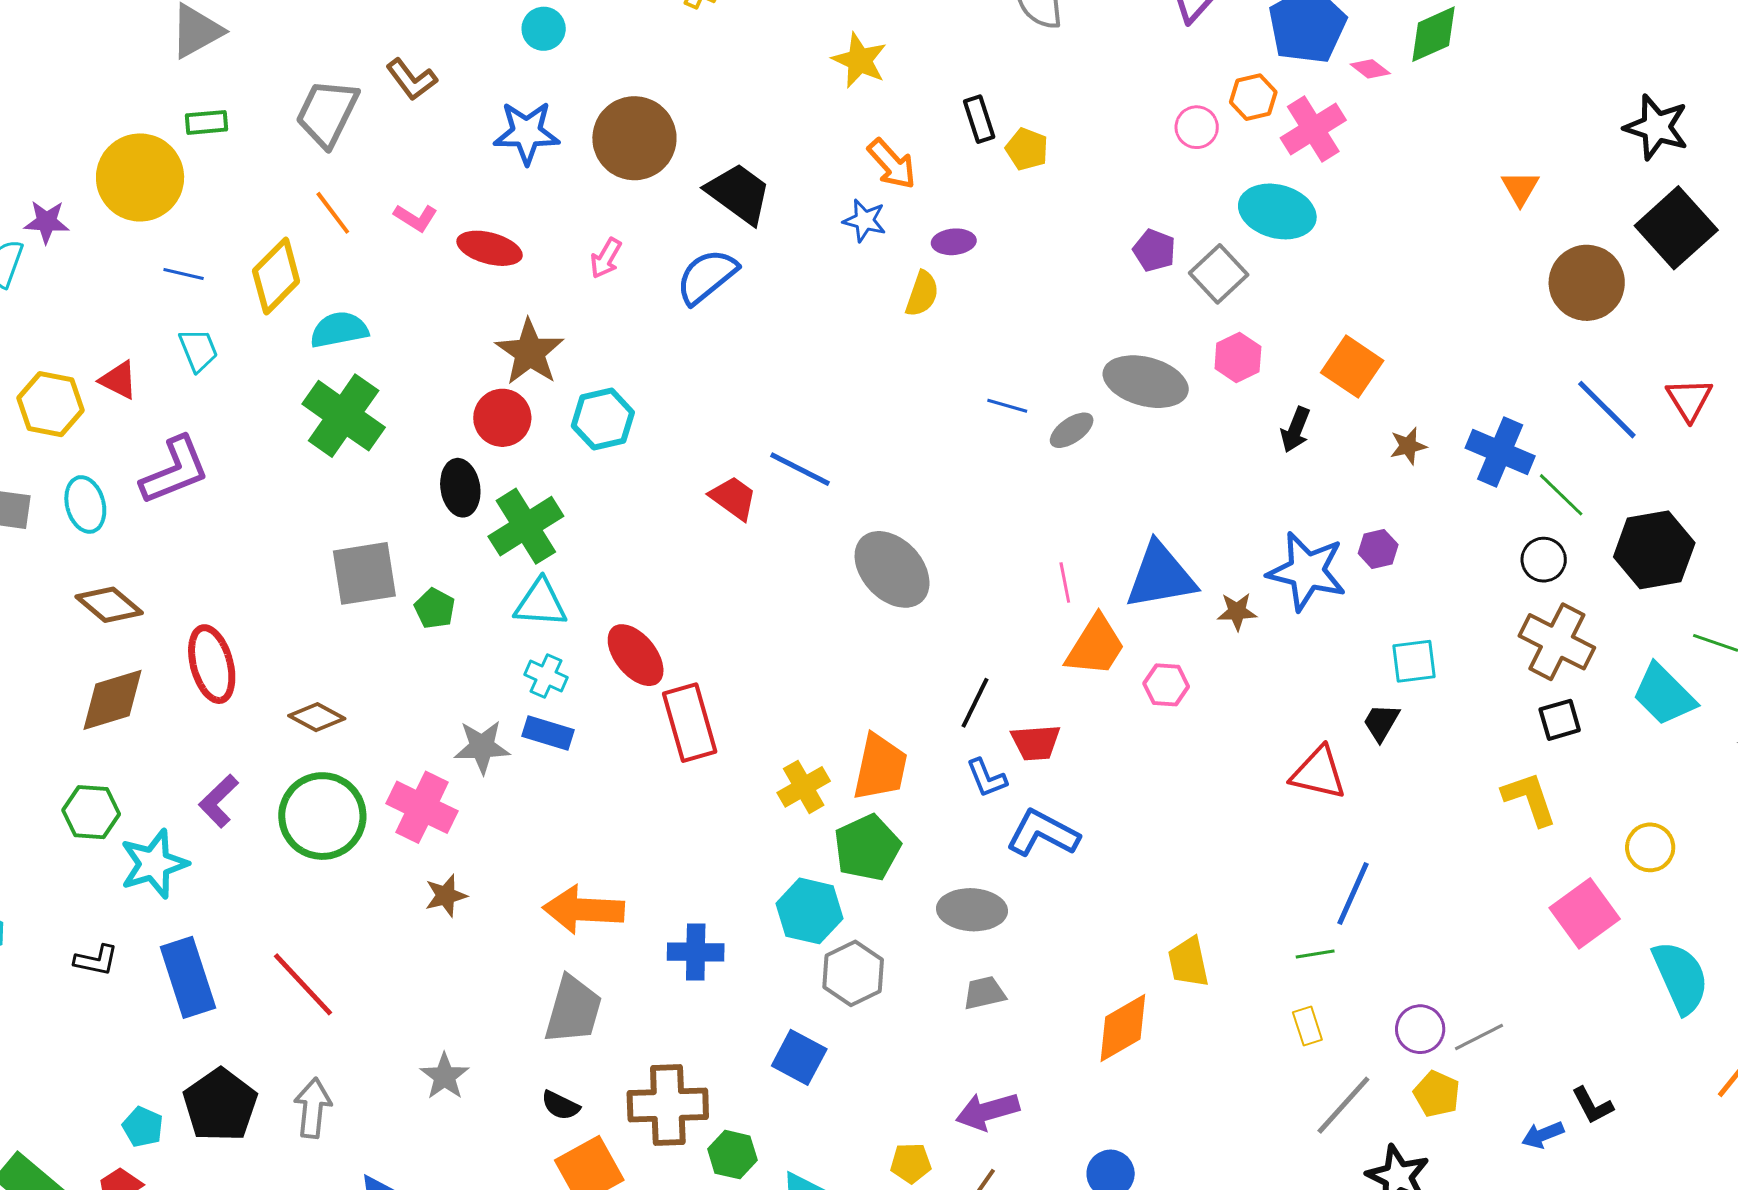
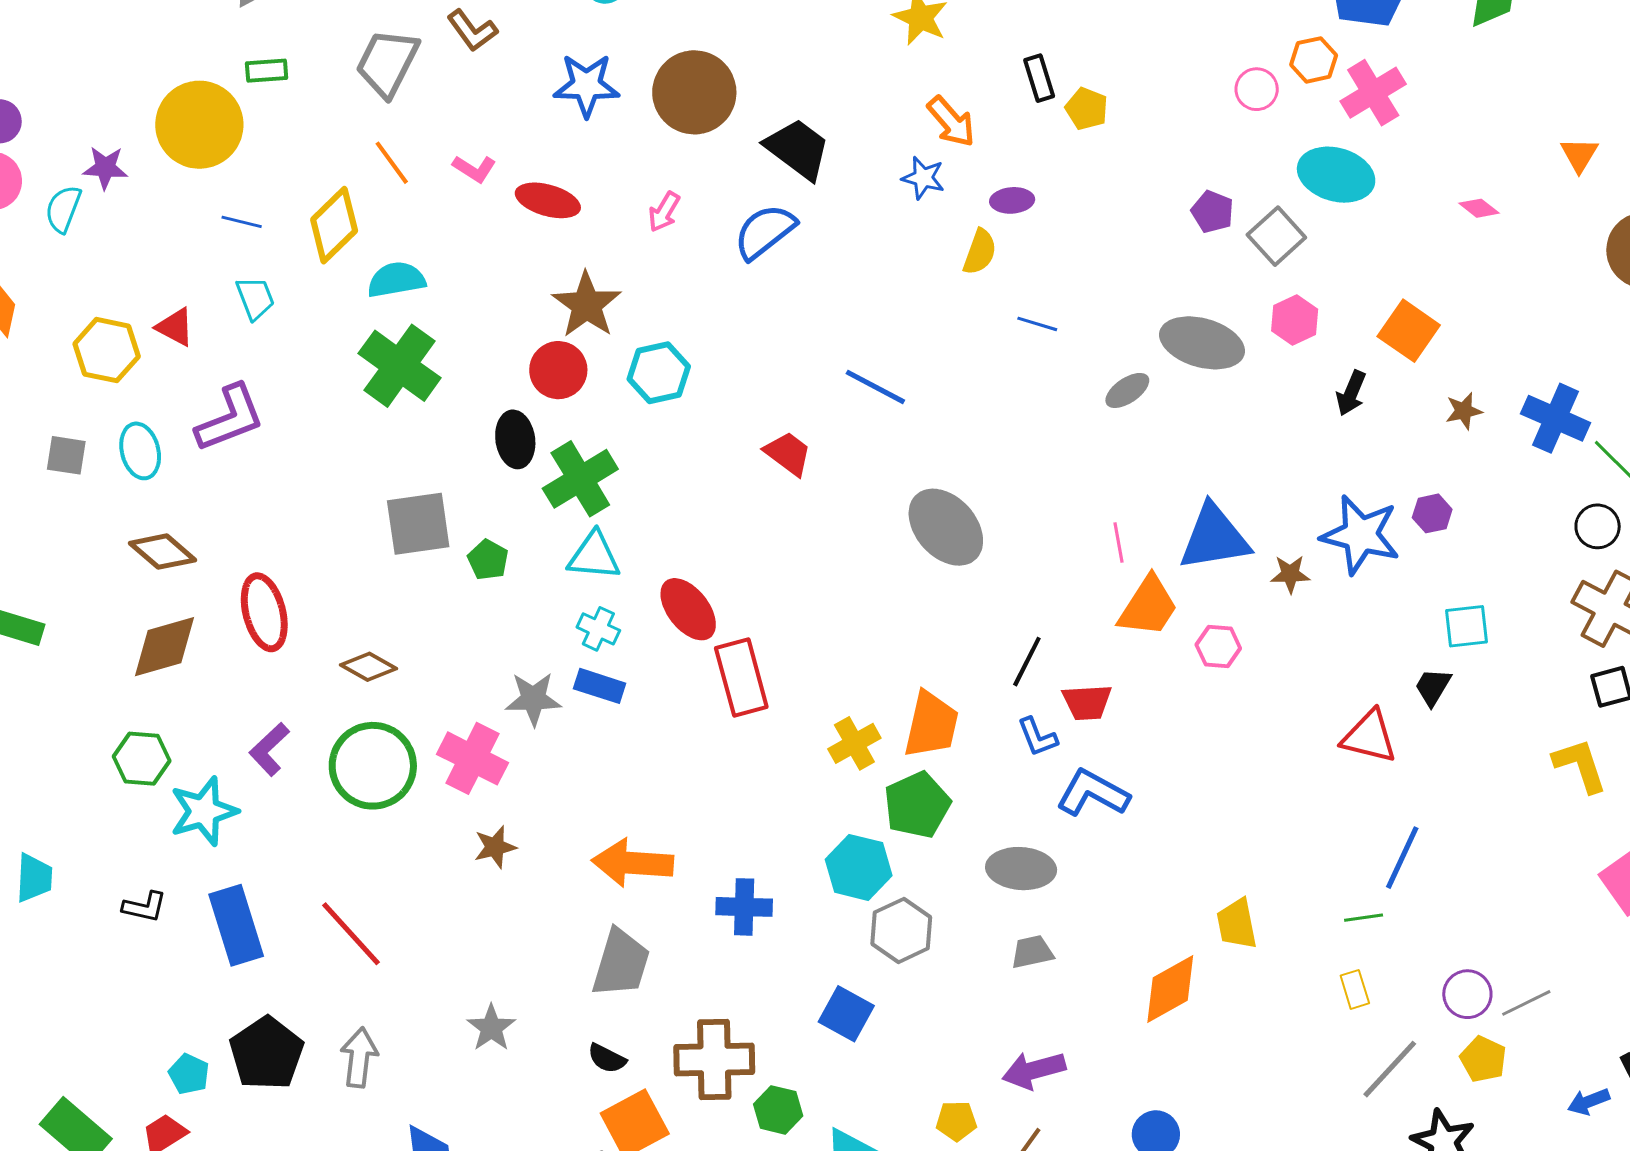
pink diamond: (1370, 69) -> (1479, 208), moved
blue line: (1007, 406) -> (1037, 324), moved
blue line: (800, 469) -> (875, 387), moved

